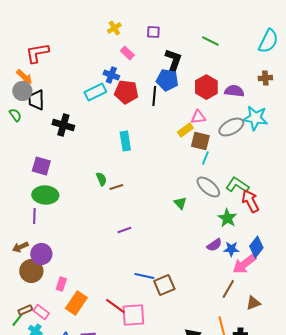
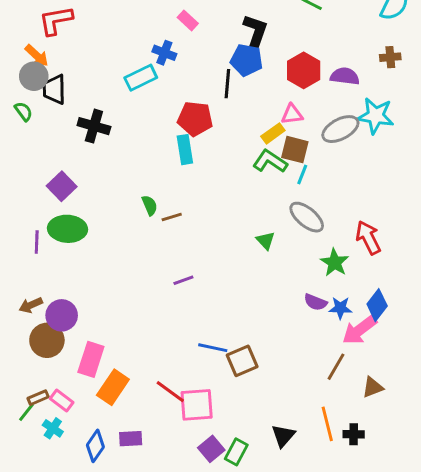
red pentagon: (126, 92) -> (195, 119), moved
purple square: (41, 166) -> (62, 186), turned 30
green L-shape: (237, 185) -> (270, 161), moved
purple line: (34, 216) -> (37, 242), moved
purple semicircle: (214, 245) -> (315, 302), turned 56
pink rectangle: (61, 284) -> (91, 359), size x1.6

